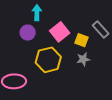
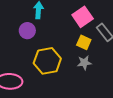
pink square: (60, 32) -> (83, 17), moved

